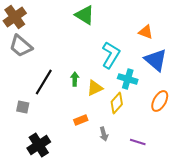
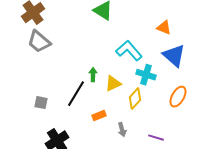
cyan L-shape: (111, 55) -> (129, 51), turned -72
black line: (44, 82) -> (76, 94), moved

